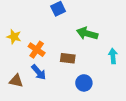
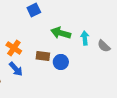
cyan arrow: (113, 56) -> (85, 38), moved
blue circle: (84, 83) -> (61, 62), moved

